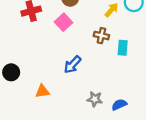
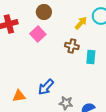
blue arrow: (72, 65) -> (46, 87), moved

